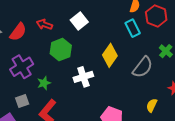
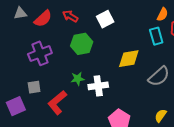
yellow diamond: (110, 55) -> (129, 59), turned 35
white cross: (83, 77) -> (98, 86), moved
green star: (44, 83) -> (78, 79), moved

